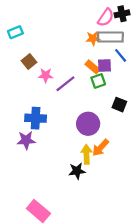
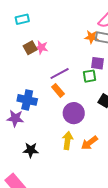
orange rectangle: (92, 67) -> (58, 90), moved
pink star: (46, 75) -> (41, 47), moved
orange arrow: (101, 148) -> (89, 143), moved
black star: (77, 171) -> (31, 150), moved

